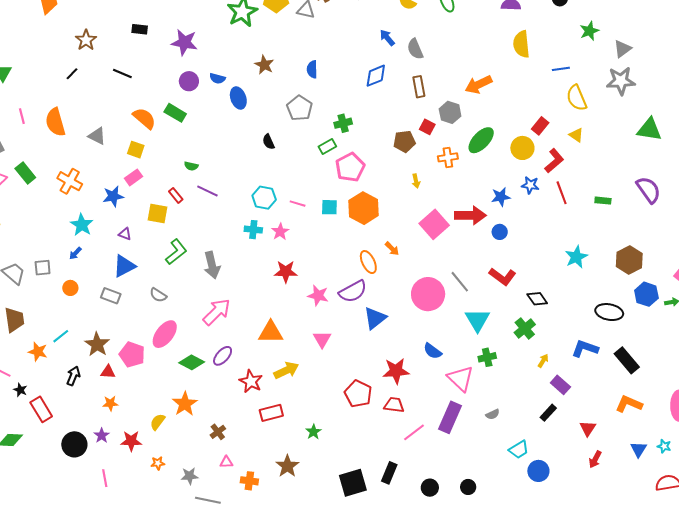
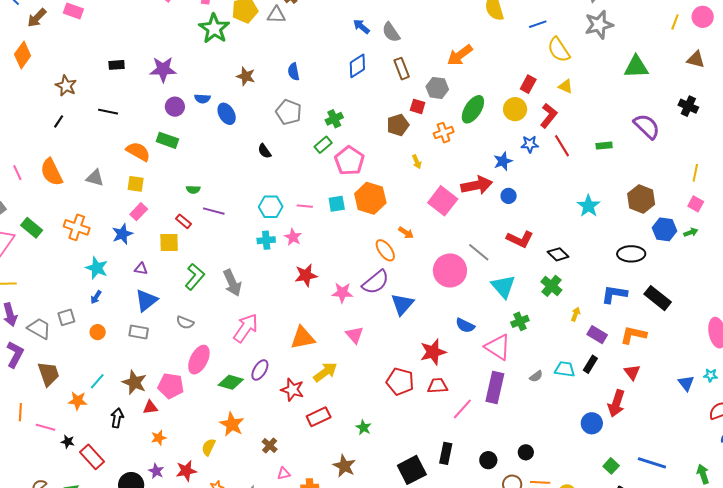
orange L-shape: (629, 404) -> (633, 335), moved
cyan trapezoid: (519, 450) -> (565, 369), moved, turned -130
red arrow: (595, 459) -> (616, 403), moved, size x1.5

